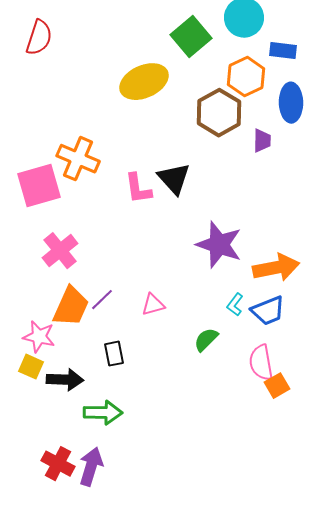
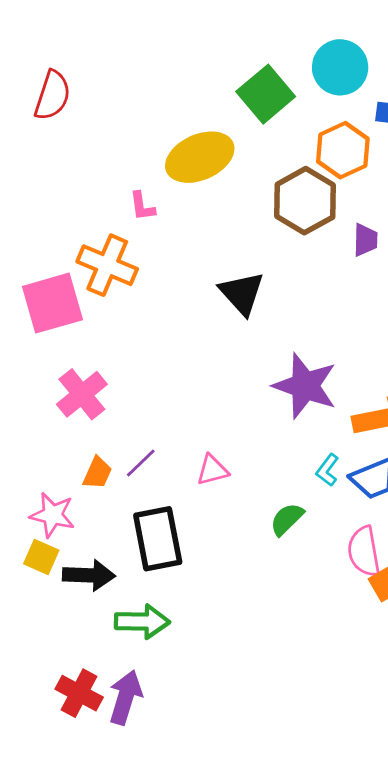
pink L-shape: (138, 189) -> (142, 206), moved, size x0.7
orange trapezoid: (71, 307) -> (97, 473), size x0.6
black rectangle: (114, 354) -> (158, 539), size x1.8

